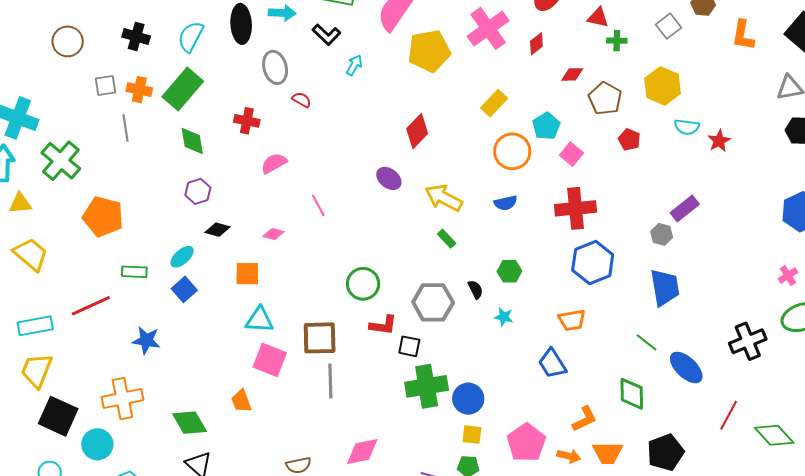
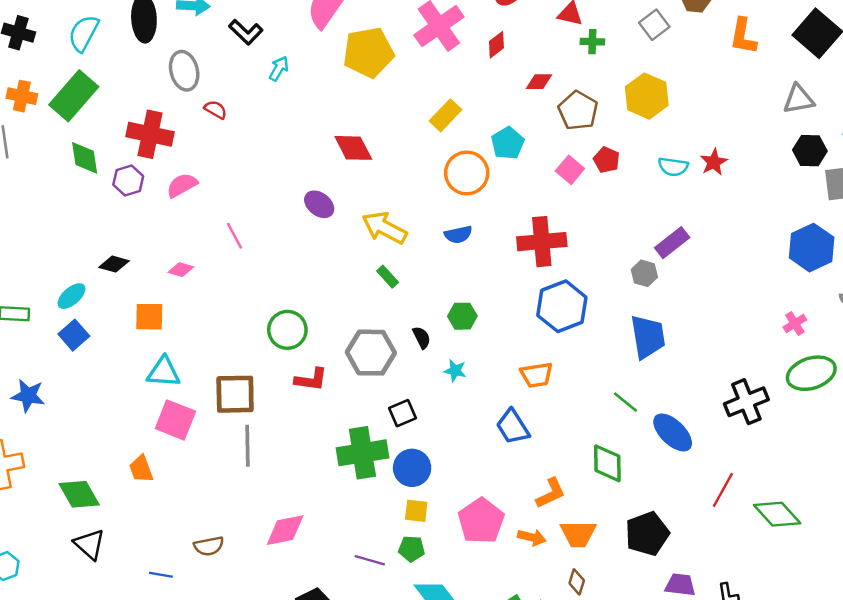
red cross: (247, 121) -> (150, 134), size x1.5
cyan semicircle: (687, 127) -> (673, 167), moved
red diamond: (417, 131) -> (353, 148), turned -72
pink square: (571, 154) -> (570, 170), moved
purple hexagon: (198, 191) -> (128, 180), moved
black square: (409, 346) -> (402, 413), moved, turned -35

